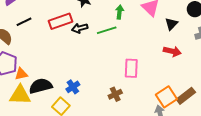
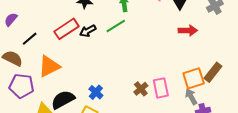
pink rectangle: (131, 68) -> (161, 88), moved
orange triangle: (21, 74) -> (49, 66), moved, size x1.6
orange square: (166, 97) -> (194, 78), turned 30

